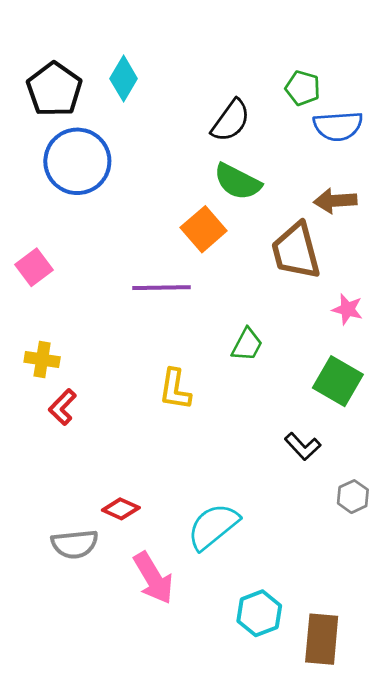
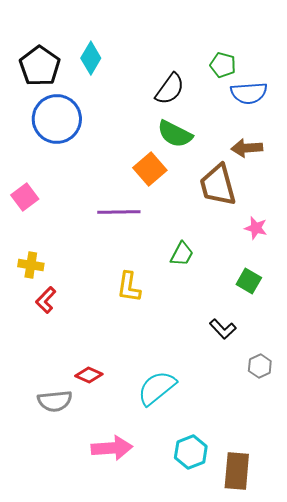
green square: (338, 381) -> (249, 281), size x0.7
pink arrow: (153, 578) -> (112, 448), moved, turned -63

